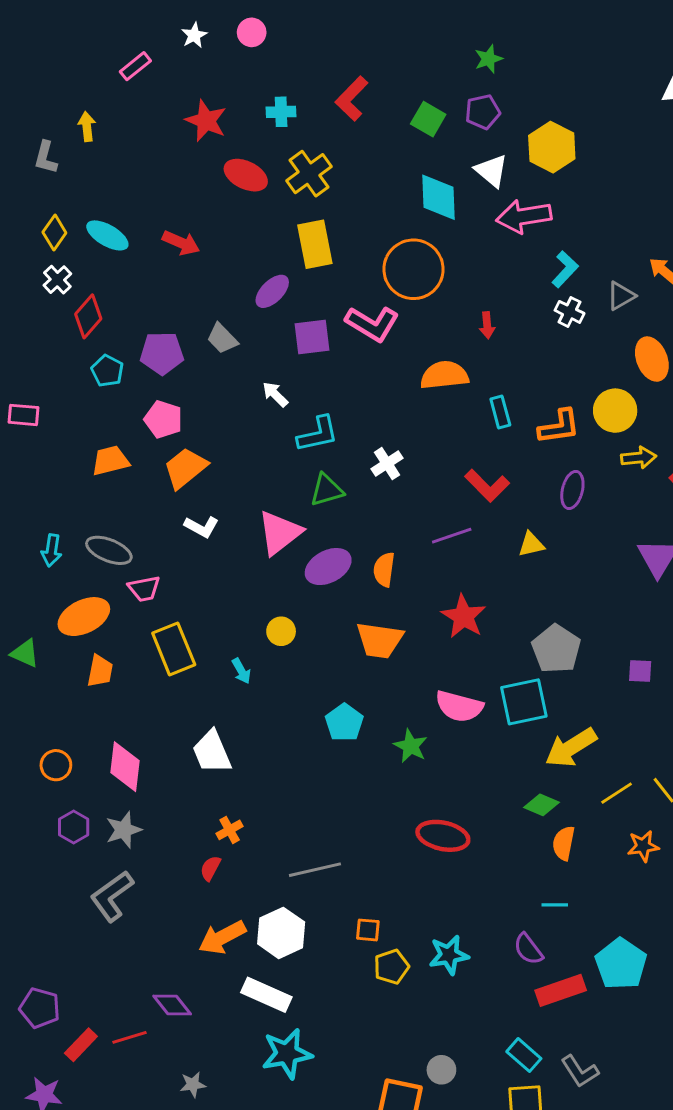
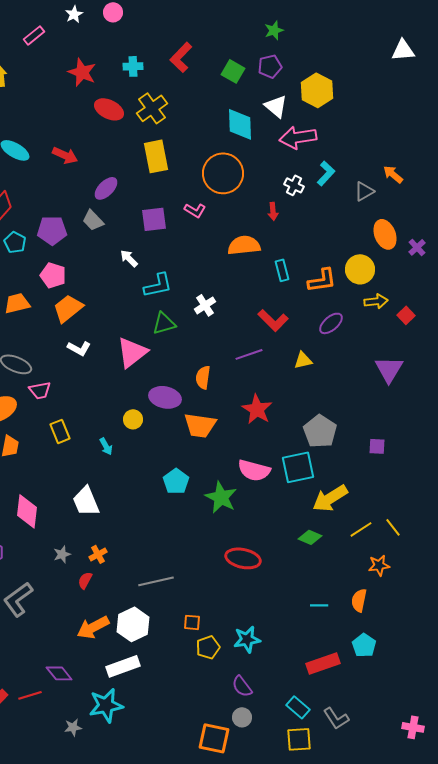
purple ellipse: (272, 291) -> (106, 188), moved
white cross: (569, 312) -> (294, 185), moved
pink L-shape: (372, 324) -> (195, 210), size x0.6
purple ellipse: (572, 490) -> (331, 323), turned 35
purple ellipse: (328, 567) -> (165, 397), moved, turned 40
yellow rectangle: (174, 649) -> (60, 431), size x0.7
green star: (411, 746) -> (221, 497), size x1.4
gray star: (124, 830) -> (62, 554), moved, size x0.7
orange semicircle: (564, 843) -> (359, 600), moved
purple semicircle: (528, 949) -> (242, 686), moved
cyan pentagon: (621, 964) -> (364, 645), size x0.7
white rectangle: (266, 995) -> (123, 666), turned -44
cyan star: (287, 1054) -> (106, 705), moved

